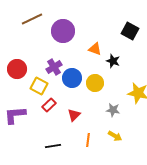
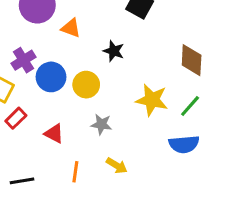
orange triangle: (95, 49) -> (71, 28), moved
gray star: (113, 110) -> (101, 124), moved
red triangle: (74, 115) -> (54, 134), turned -48

